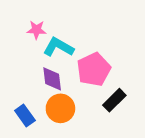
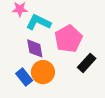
blue rectangle: (25, 115) -> (24, 77), moved

